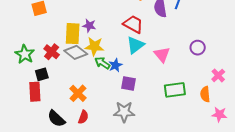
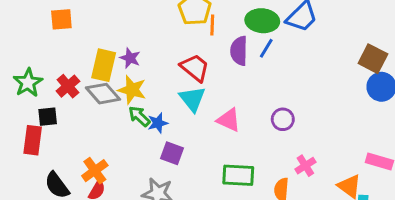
cyan triangle: (135, 45) -> (192, 99), turned -42
pink triangle: (162, 55) -> (229, 120), turned -36
orange cross: (78, 93) -> (95, 171), moved

